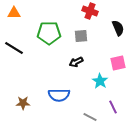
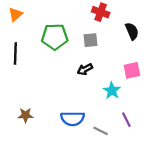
orange triangle: (14, 13) -> (15, 14), turned -40
black line: (14, 48) -> (15, 54), turned 60
blue semicircle: (59, 95) -> (73, 119), moved

